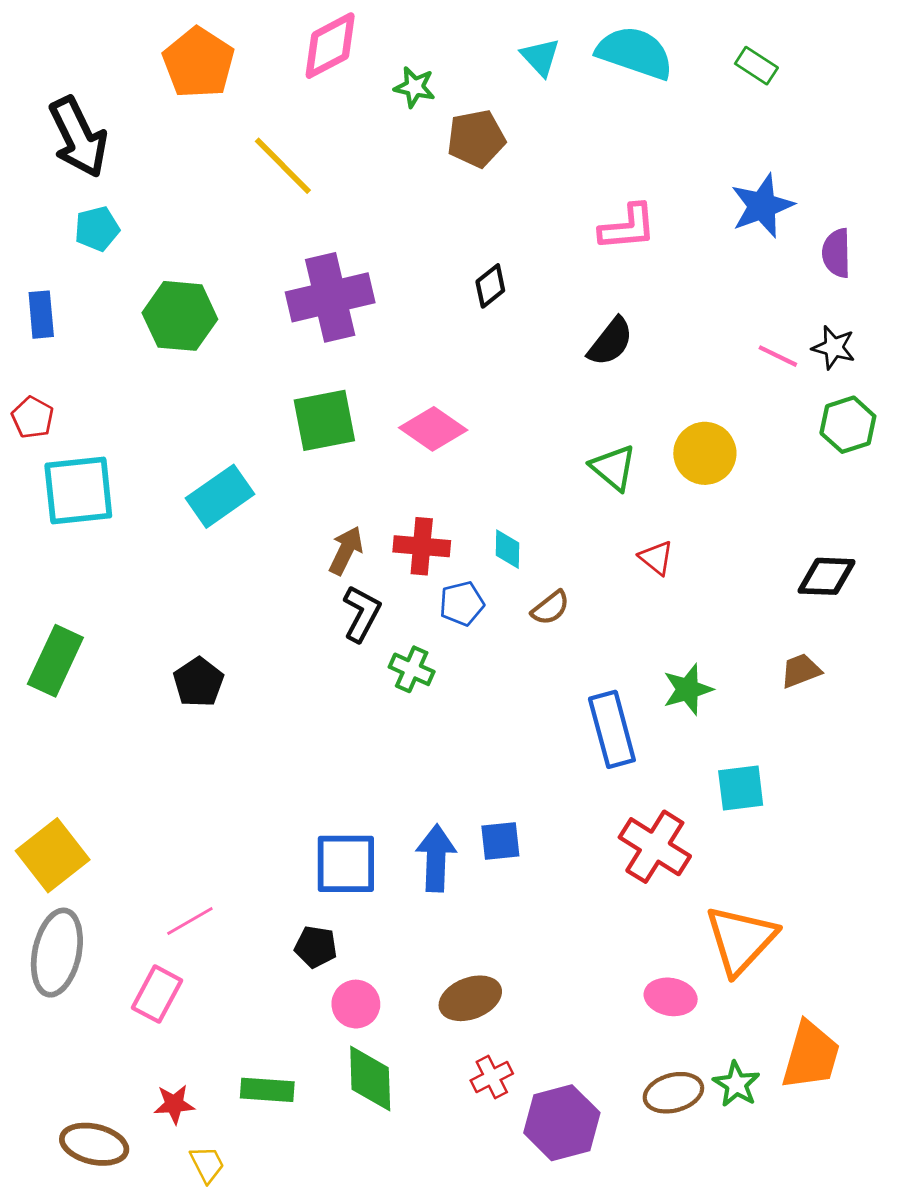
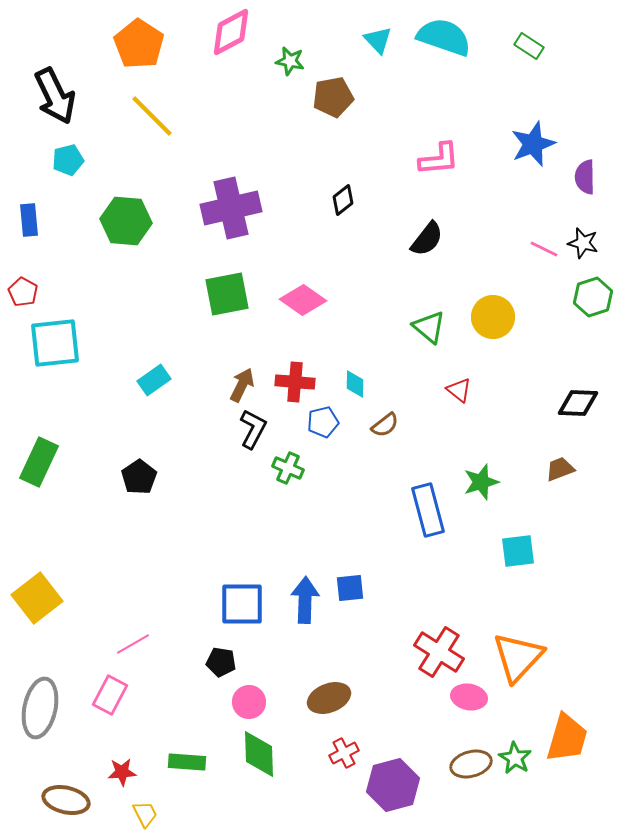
yellow line: (283, 166) -> (152, 116), moved
cyan rectangle: (220, 496) -> (154, 380), moved, size x0.7
red cross: (655, 847) -> (439, 652), moved
gray ellipse: (57, 953) -> (40, 708), moved

